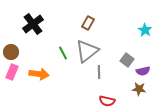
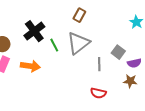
black cross: (33, 24) -> (34, 31), moved
gray line: (99, 72) -> (99, 64), moved

